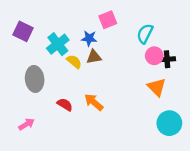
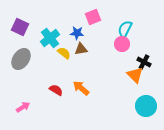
pink circle: (154, 56) -> (122, 44), moved
black cross: (167, 59) -> (144, 62), moved, turned 32
gray ellipse: (35, 79) -> (21, 59), moved, turned 40

